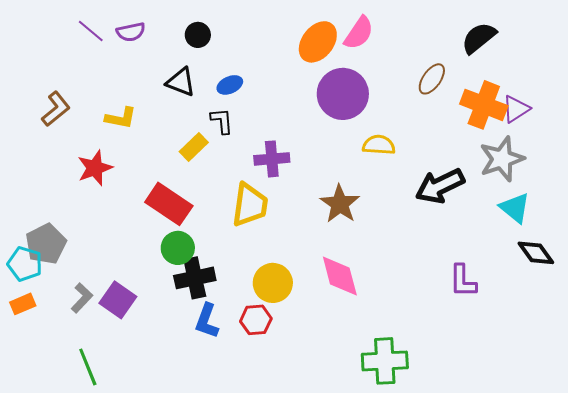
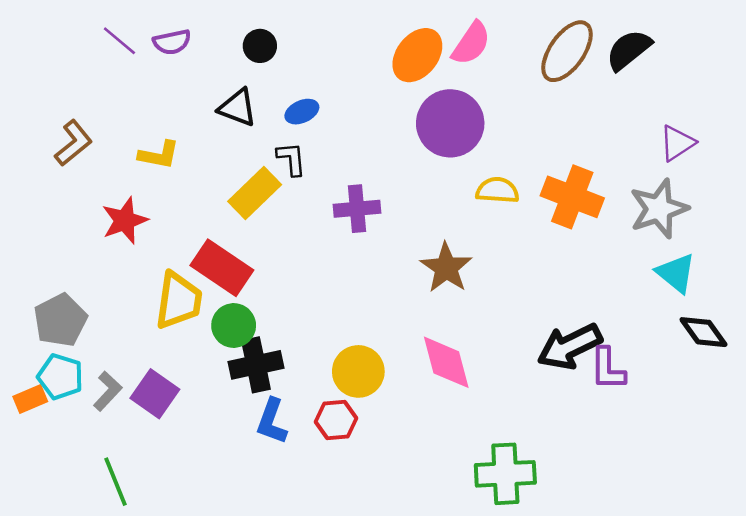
brown ellipse: (432, 79) -> (567, 51), moved, size x1.5
orange cross: (484, 105) -> (572, 197), moved
yellow rectangle: (194, 147) -> (255, 193), size x1.4
black arrow: (440, 186) -> (570, 347), moved
yellow trapezoid: (250, 205) -> (179, 301), moved
cyan pentagon: (25, 264) -> (60, 377), moved

